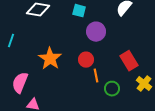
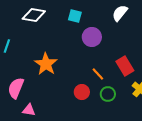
red circle: (86, 60) -> (82, 92), moved
orange line: (96, 76) -> (98, 74), moved, turned -32

